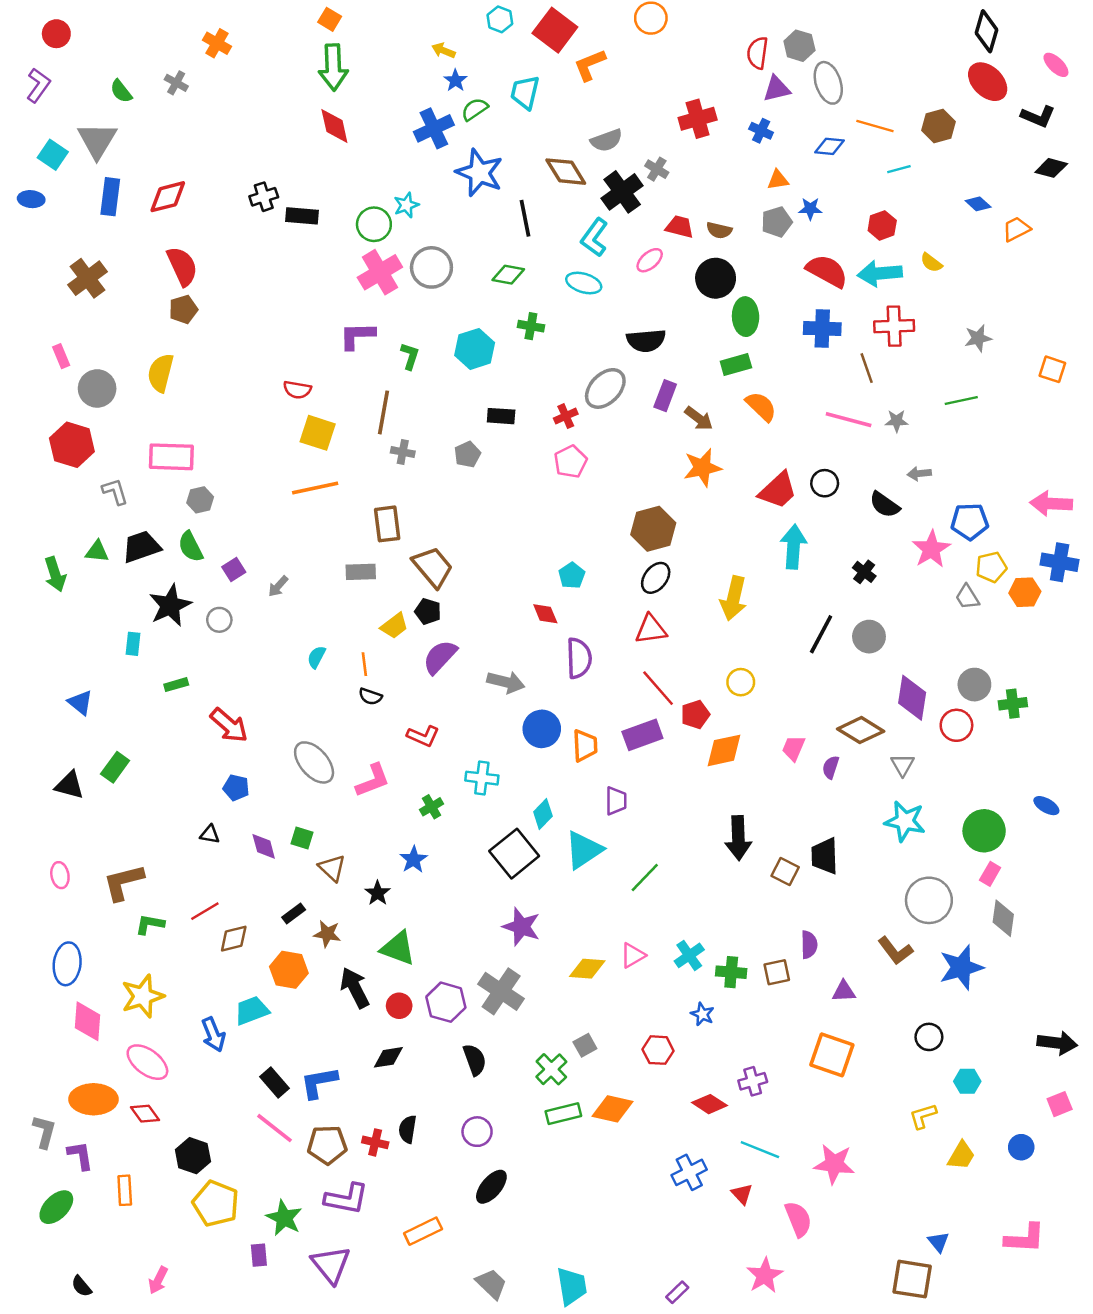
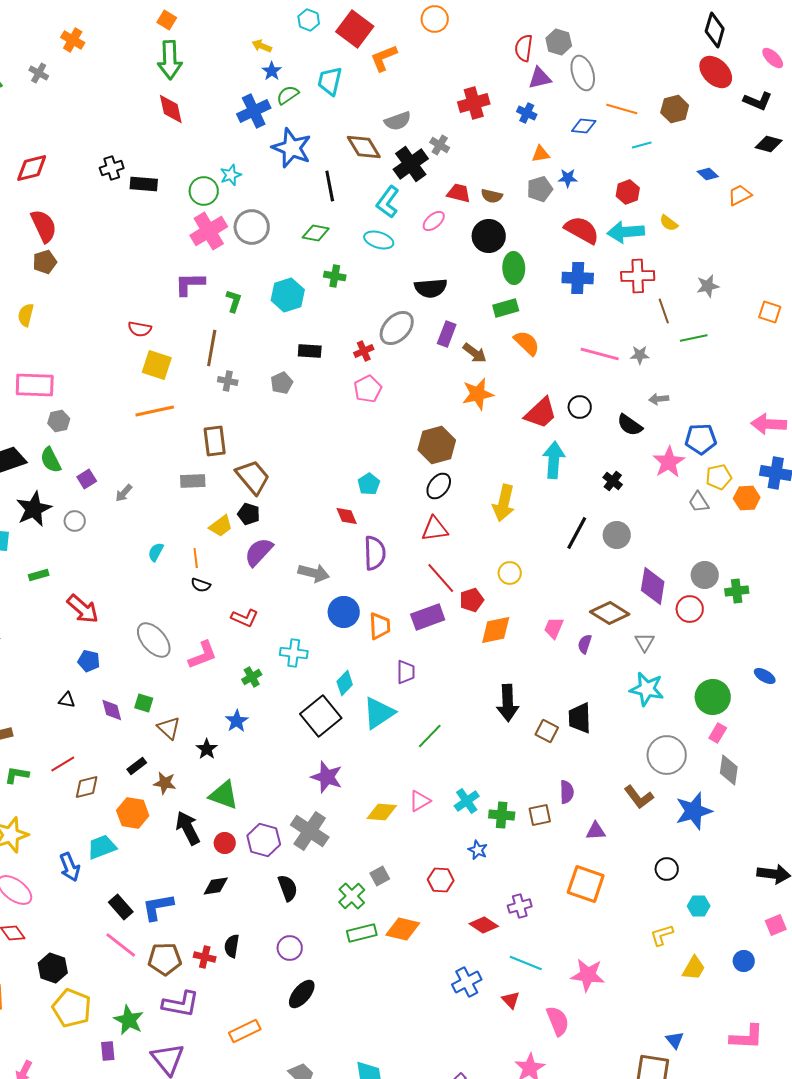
brown line: (867, 368) -> (664, 311), moved
yellow semicircle: (161, 373) -> (26, 315), size x0.7

